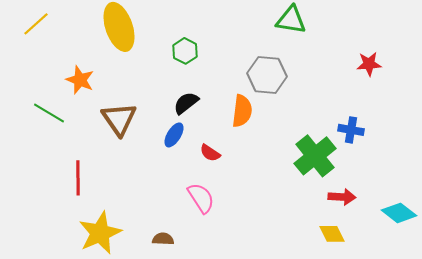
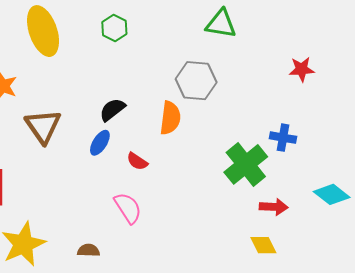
green hexagon: (185, 51) -> (114, 28), moved
cyan diamond: (399, 213) -> (332, 194), moved

